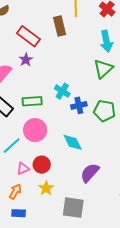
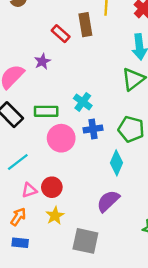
red rectangle: (28, 36) -> (61, 34), moved, size x0.7
blue cross: (79, 105) -> (93, 129), moved
pink circle: (35, 130) -> (61, 138), moved
cyan diamond: (73, 142) -> (117, 163), moved, turned 45

